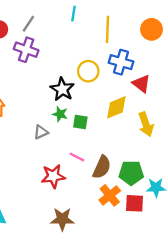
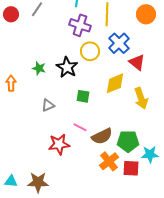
purple cross: (26, 50) -> (80, 25), moved
blue cross: (121, 62) -> (119, 43), turned 30
green star: (60, 114) -> (39, 68), moved
brown semicircle: (102, 167) -> (102, 136), turned 40
brown star: (62, 219) -> (38, 182), moved

